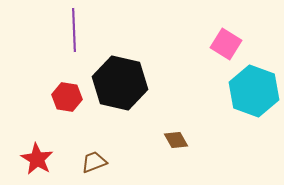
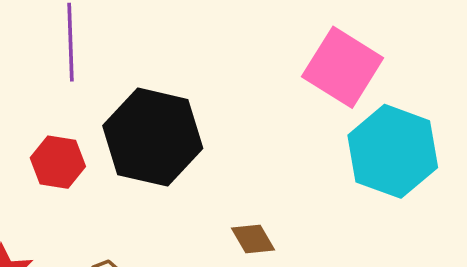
pink square: (226, 44) -> (343, 67), size x1.4

